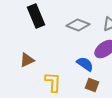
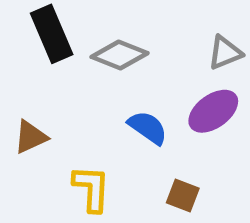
gray diamond: (78, 25) -> (120, 55), moved
blue semicircle: (85, 64) -> (148, 128), moved

